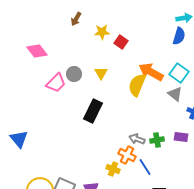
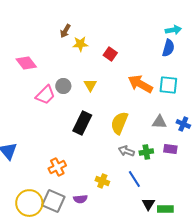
yellow star: (102, 32) -> (80, 44), moved
cyan square: (179, 73) -> (168, 85), turned -30
yellow semicircle: (137, 85) -> (119, 123), moved
gray triangle: (175, 94) -> (159, 122), moved, turned -35
orange cross: (127, 155) -> (57, 167), moved, turned 36

